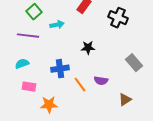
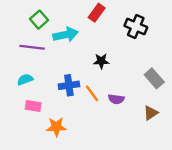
cyan arrow: (57, 25) -> (65, 35), size x1.5
orange line: (80, 85) -> (92, 93), moved
brown triangle: (125, 100) -> (151, 113), moved

